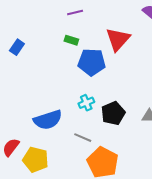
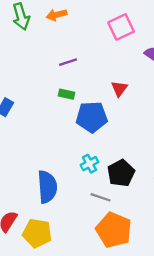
red triangle: (118, 39) -> (119, 89), size x0.6
blue semicircle: (48, 120) -> (47, 187), turned -72
gray line: (83, 138) -> (100, 197), moved

